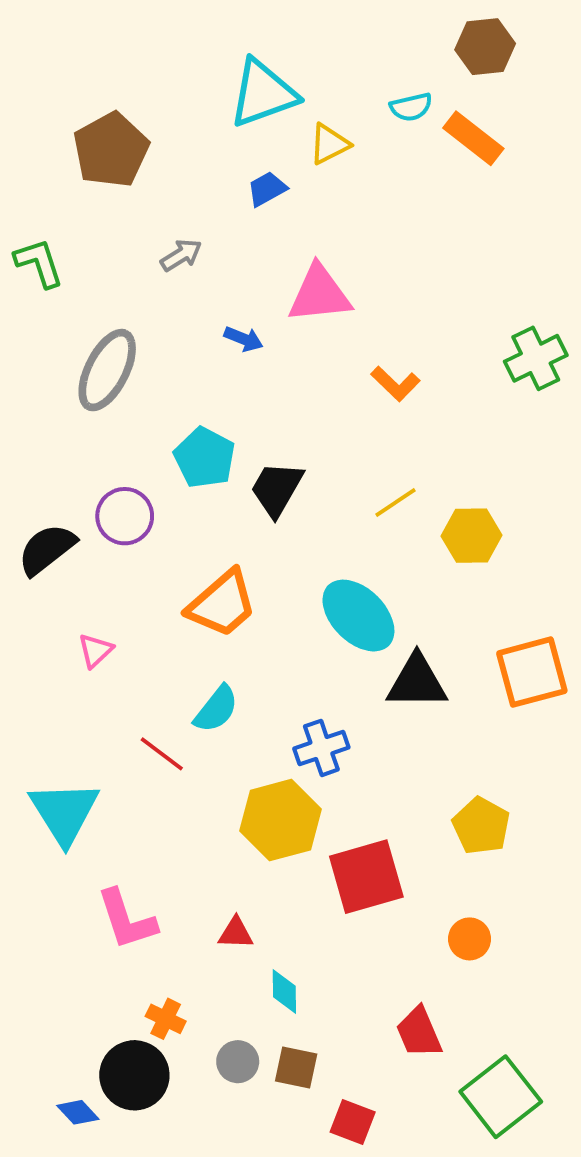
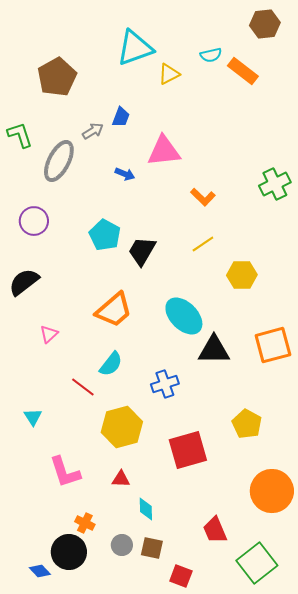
brown hexagon: (485, 47) -> (265, 24), moved
blue trapezoid: (267, 189) -> (121, 117), moved, turned 140
gray ellipse: (107, 370) -> (59, 161), moved
yellow line: (395, 503) -> (203, 244), moved
purple circle: (125, 516) -> (34, 221), moved
cyan triangle: (64, 812) -> (33, 417), size x0.5
yellow hexagon: (281, 820) -> (122, 427), moved
orange circle: (470, 939) -> (272, 491), moved, size x2.0

